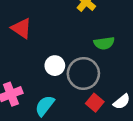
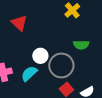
cyan semicircle: (45, 106) -> (29, 74), moved

